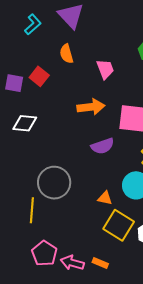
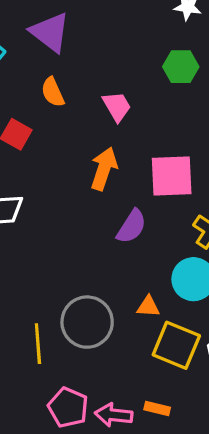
orange arrow: (91, 107) -> (104, 169), turned -56
purple semicircle: (102, 146) -> (132, 226), turned -30
gray circle: (54, 183) -> (87, 322), moved

